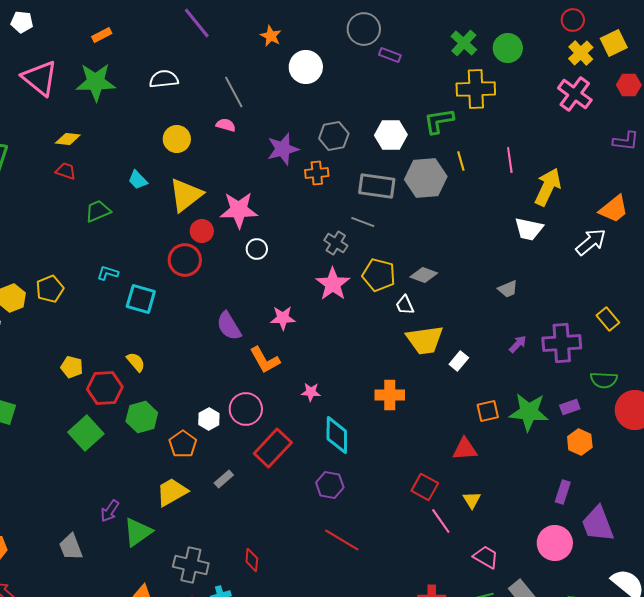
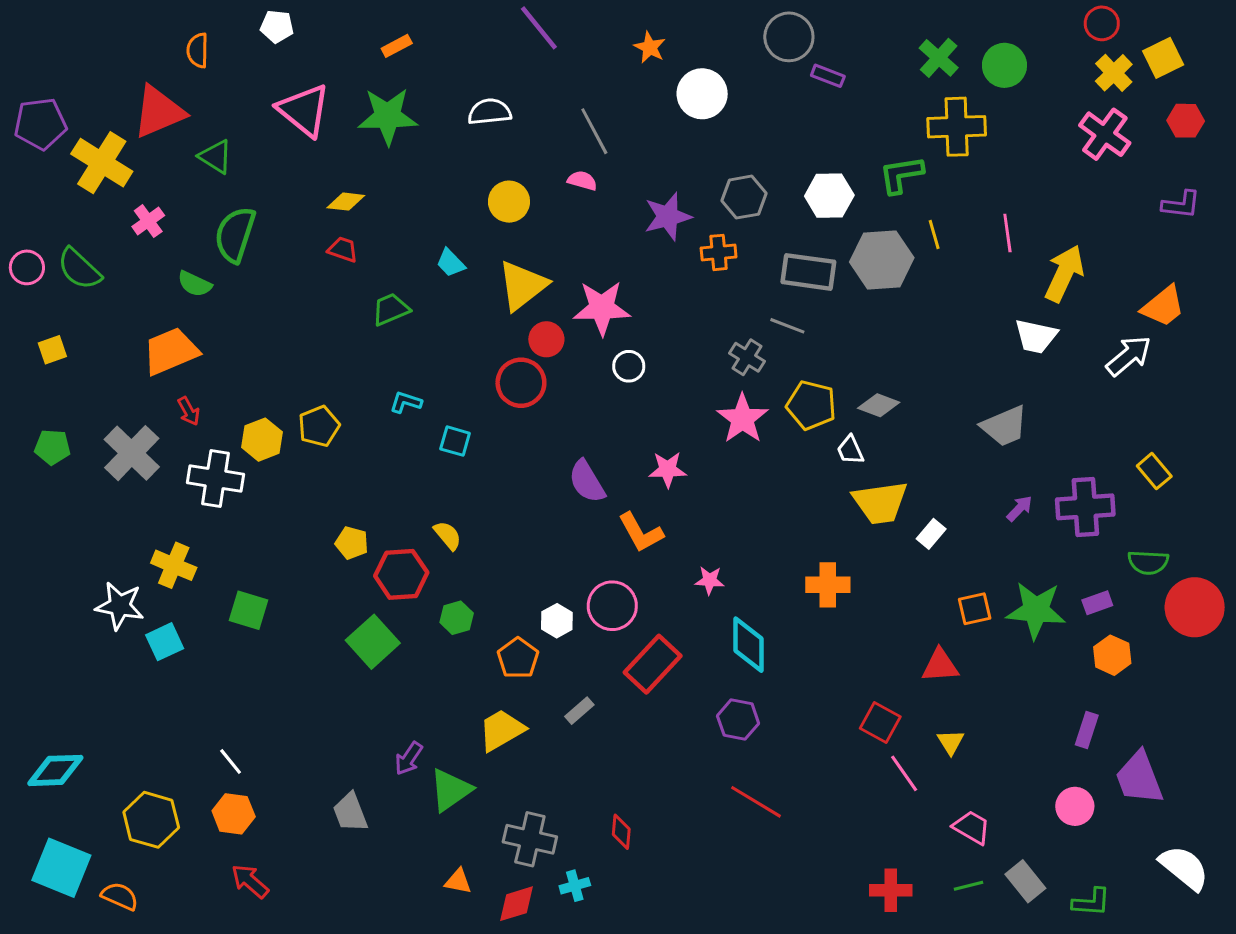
gray trapezoid: (508, 289) -> (1004, 426), size x1.6
cyan square: (141, 299) -> (455, 441), size x0.7
green hexagon: (142, 417) -> (457, 618), size x0.7
pink circle: (555, 543) -> (1075, 806), size x0.7

